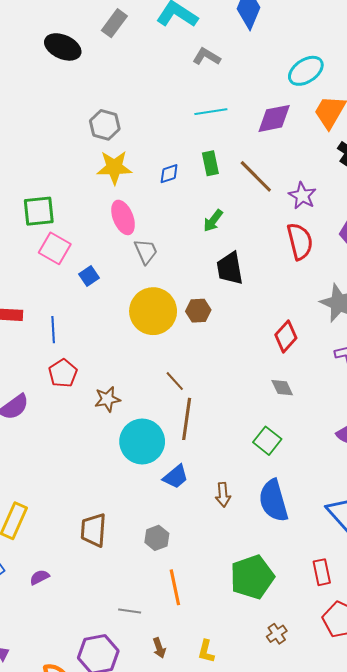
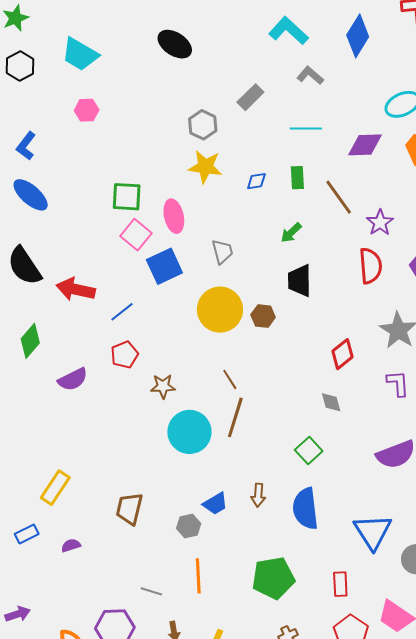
gray rectangle: (114, 23) -> (250, 97), moved
pink ellipse: (123, 217) -> (174, 216), moved
blue square: (89, 276) -> (164, 266), size x1.8
blue line: (53, 330) -> (122, 312), turned 45
blue trapezoid: (176, 477) -> (215, 504), moved

